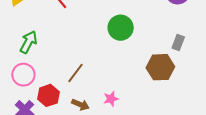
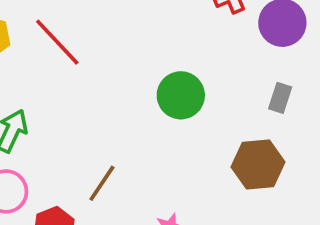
gray rectangle: (178, 42) -> (280, 98), moved

